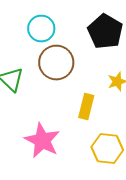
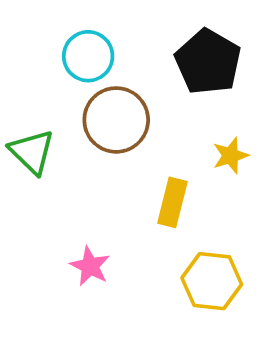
pink star: (42, 140) -> (90, 266), size x0.6

